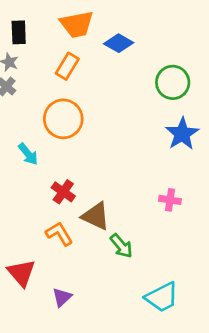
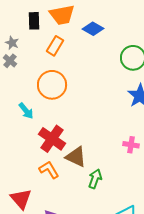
black rectangle: (19, 32) -> (34, 21), moved
red cross: (63, 192) -> (52, 139), size x1.5
green arrow: (121, 246) -> (95, 179), turned -120

